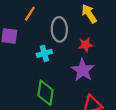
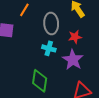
cyan cross: (44, 53) -> (49, 48), moved, turned 32

